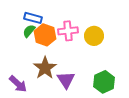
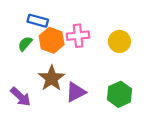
green semicircle: (29, 31) -> (25, 44), moved
yellow circle: (94, 36) -> (119, 41), moved
purple triangle: (66, 80) -> (76, 92), turned 36

